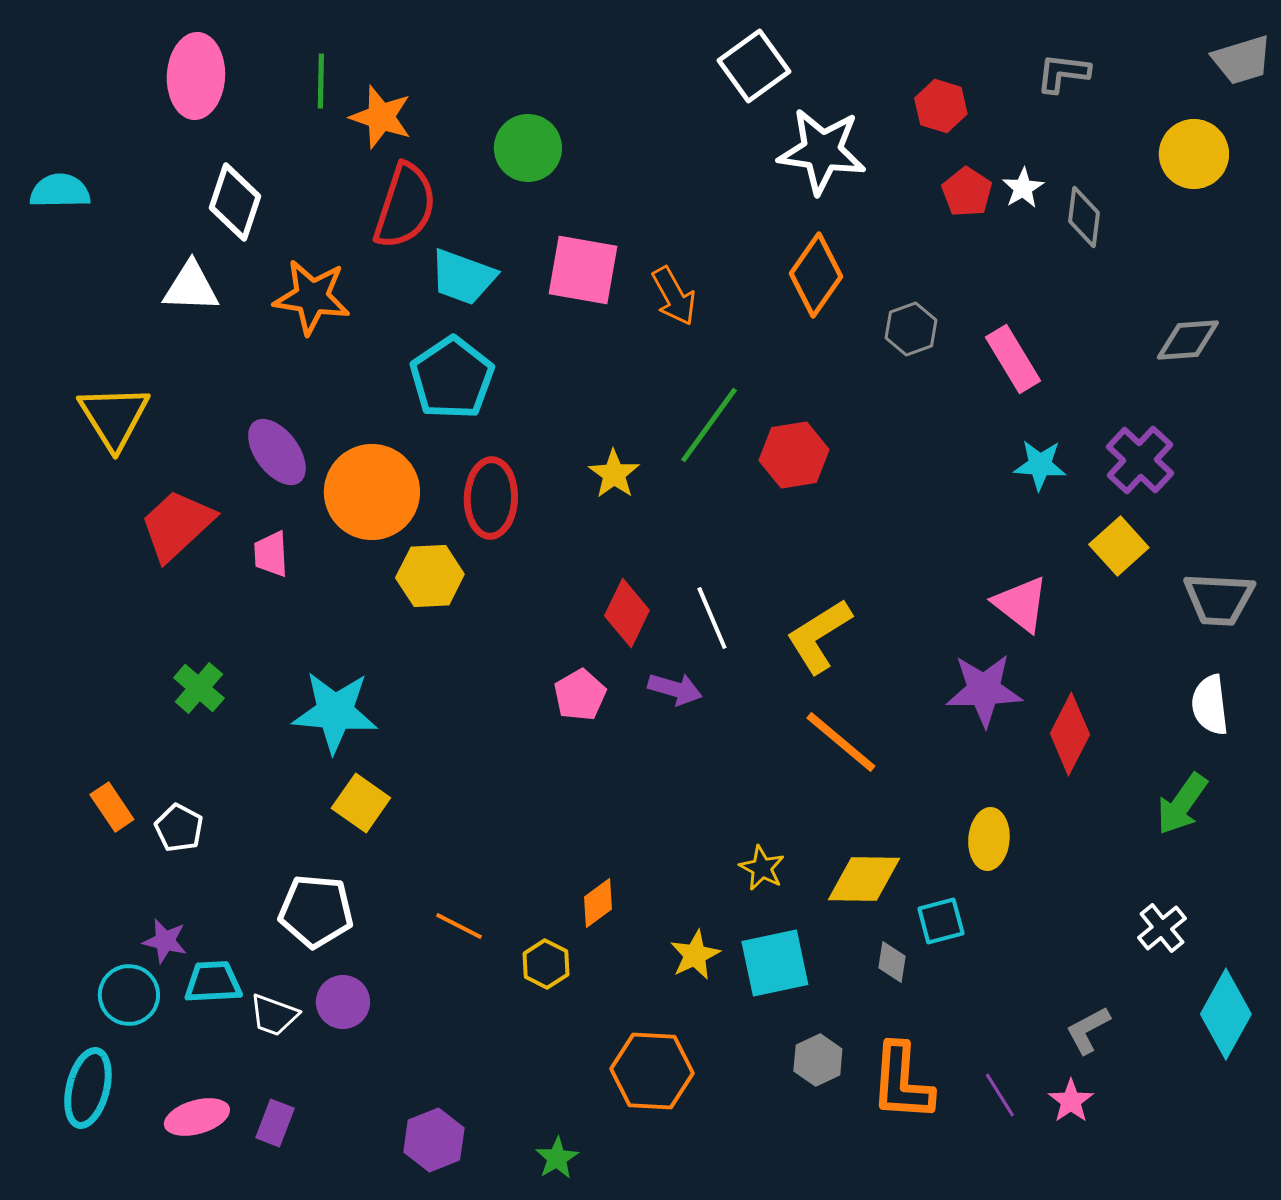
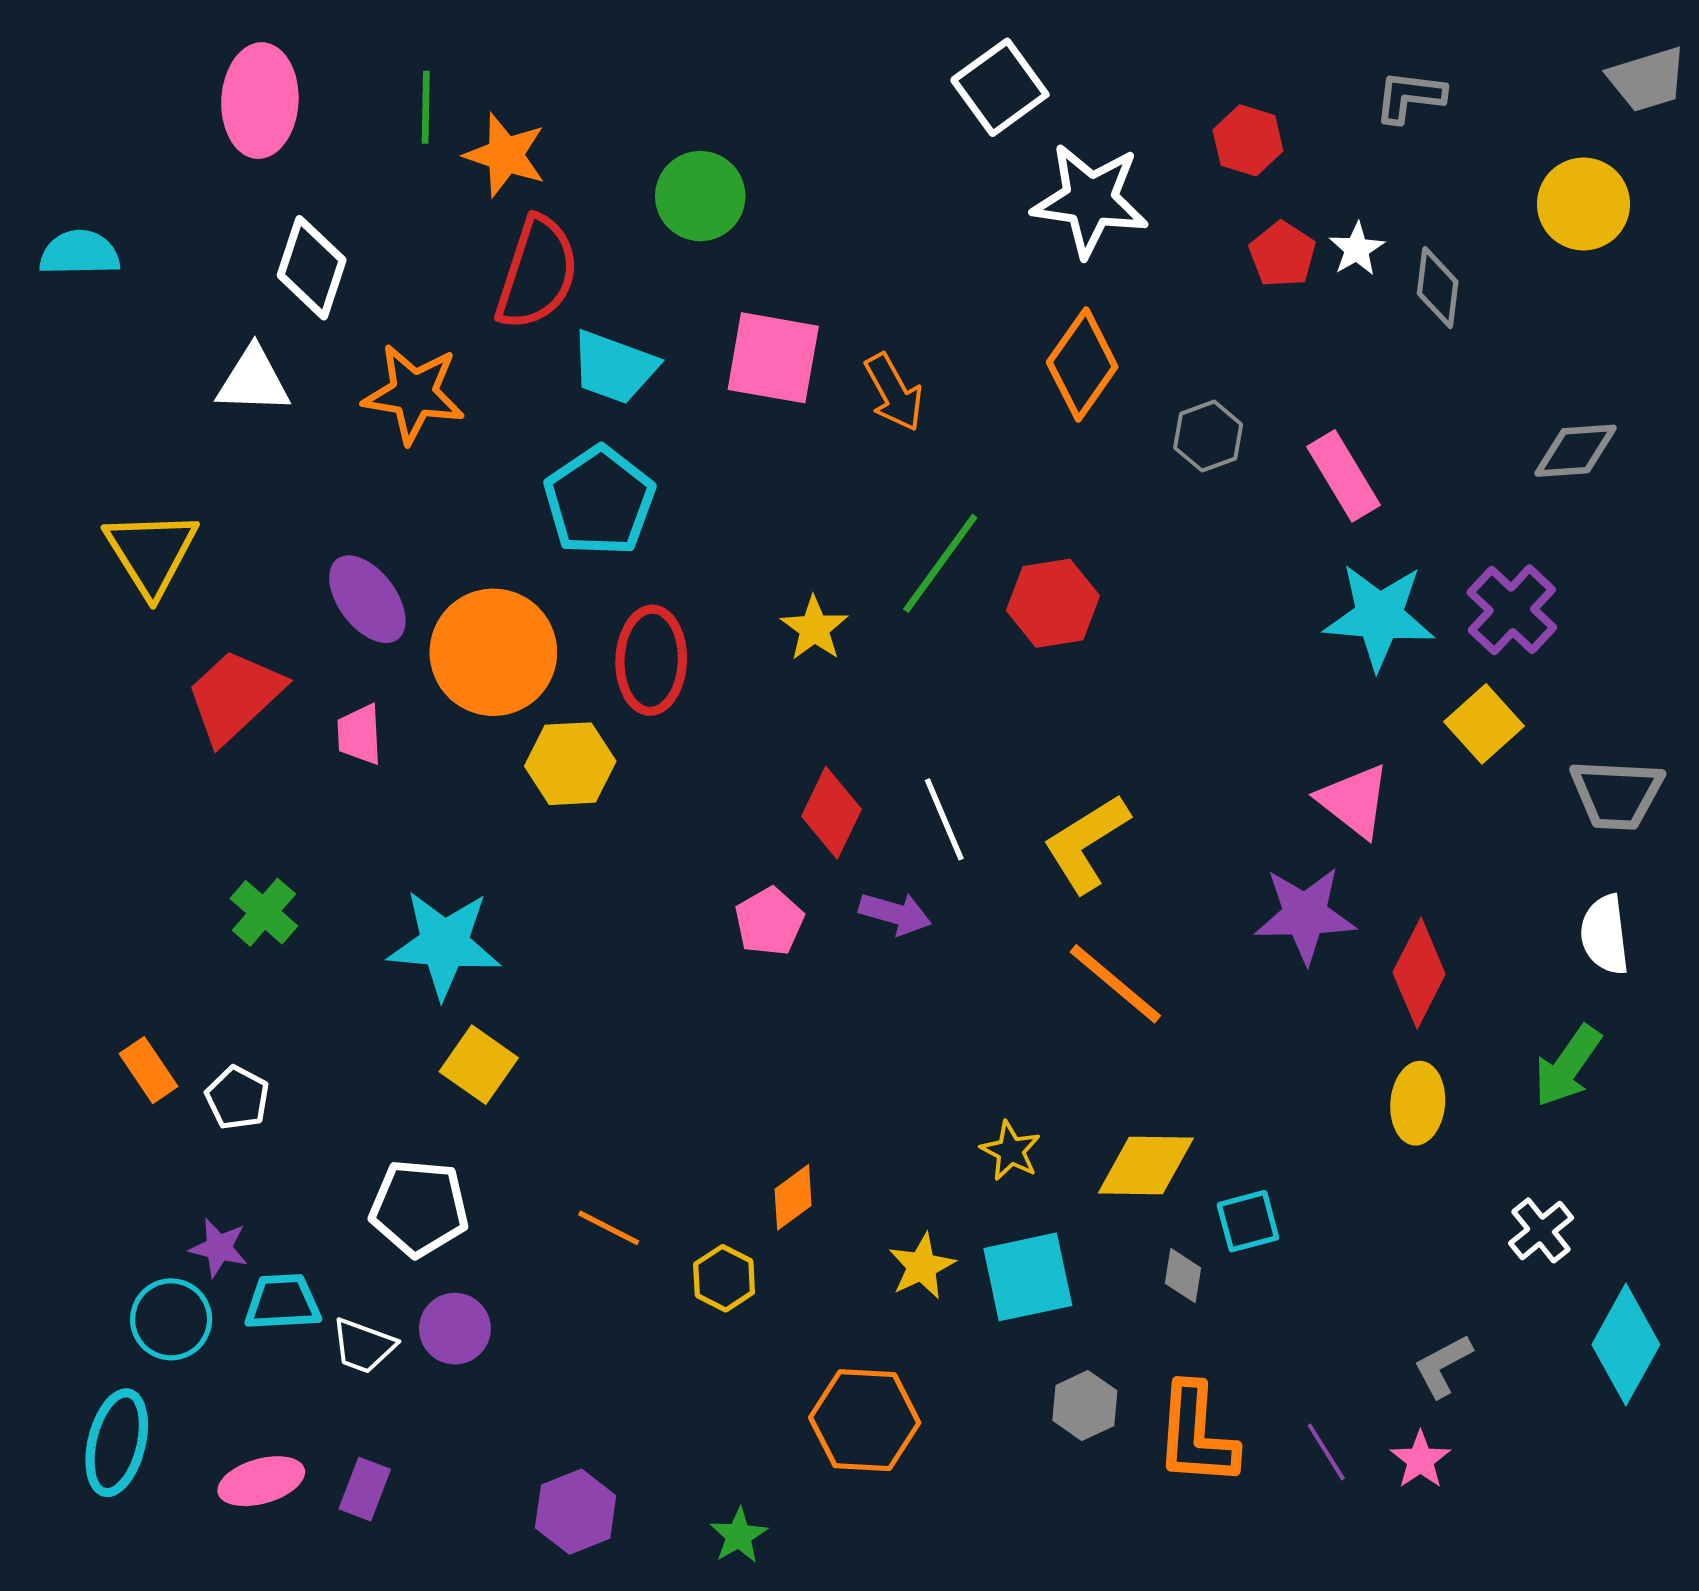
cyan star: (1040, 465) -> (1379, 616), size x1.6
yellow ellipse: (989, 839) -> (1418, 1103), moved

